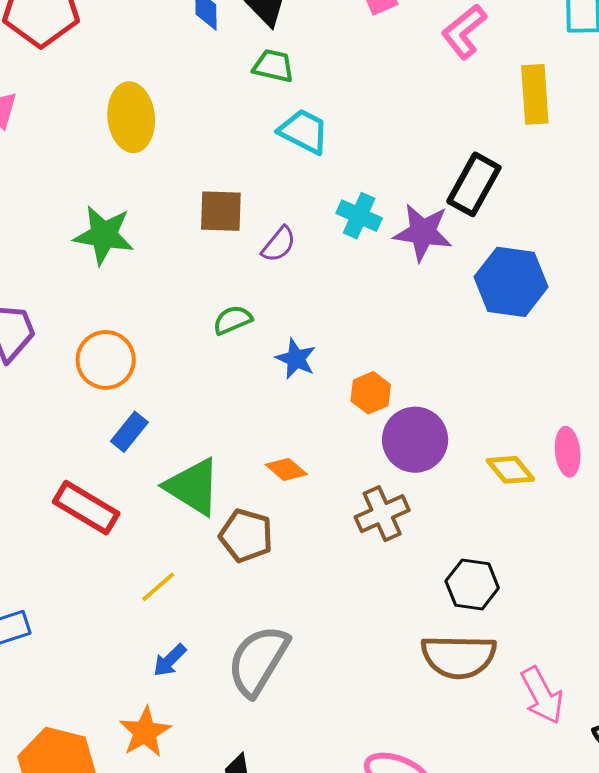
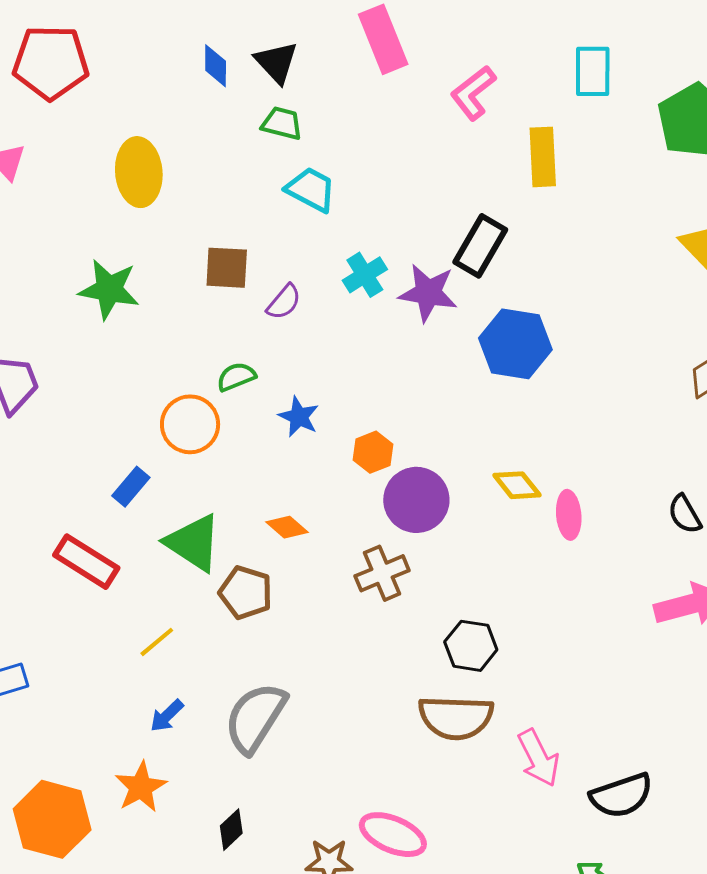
cyan cross: (359, 216) -> (365, 275), turned 33
orange circle: (106, 360) -> (190, 424), moved
yellow diamond: (510, 470) -> (517, 485), moved

